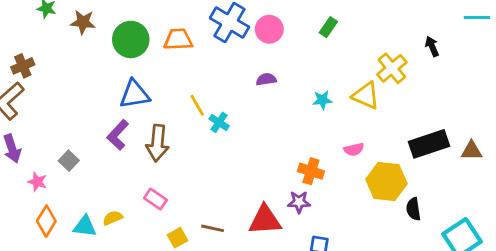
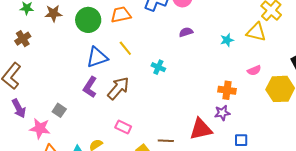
brown cross: (23, 66) -> (23, 39), moved
yellow line: (197, 105) -> (125, 48), moved
brown arrow: (157, 143) -> (118, 88), turned -135
pink star: (37, 182) -> (40, 128), size x1.5

